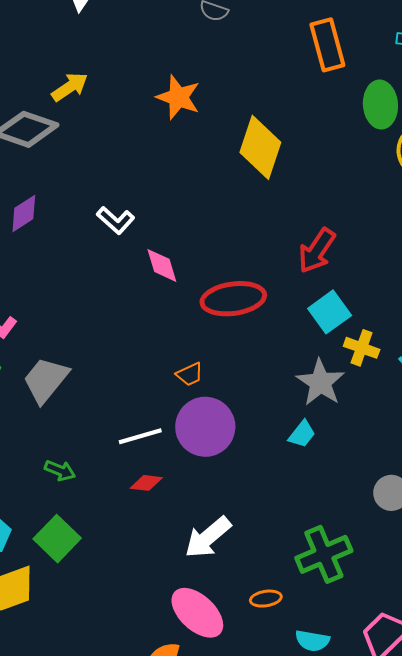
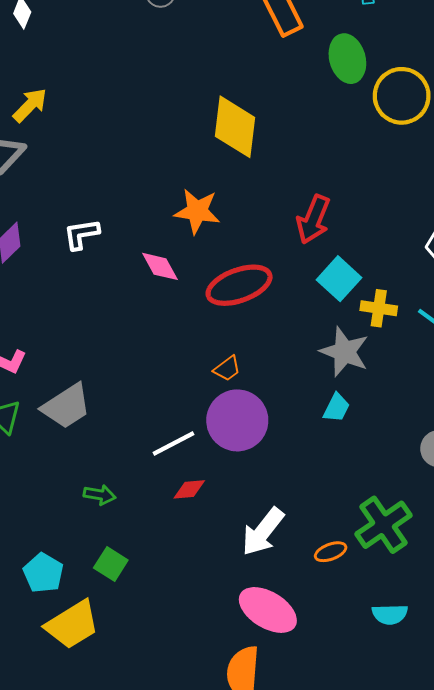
orange star: (178, 97) -> (197, 211), moved
white L-shape: (116, 220) -> (81, 234), moved, turned 141
orange trapezoid: (190, 374) -> (227, 369), moved
gray trapezoid: (46, 380) -> (66, 406), turned -150
green square: (57, 539) -> (111, 564), size x0.7
orange ellipse: (266, 599) -> (331, 552), moved

